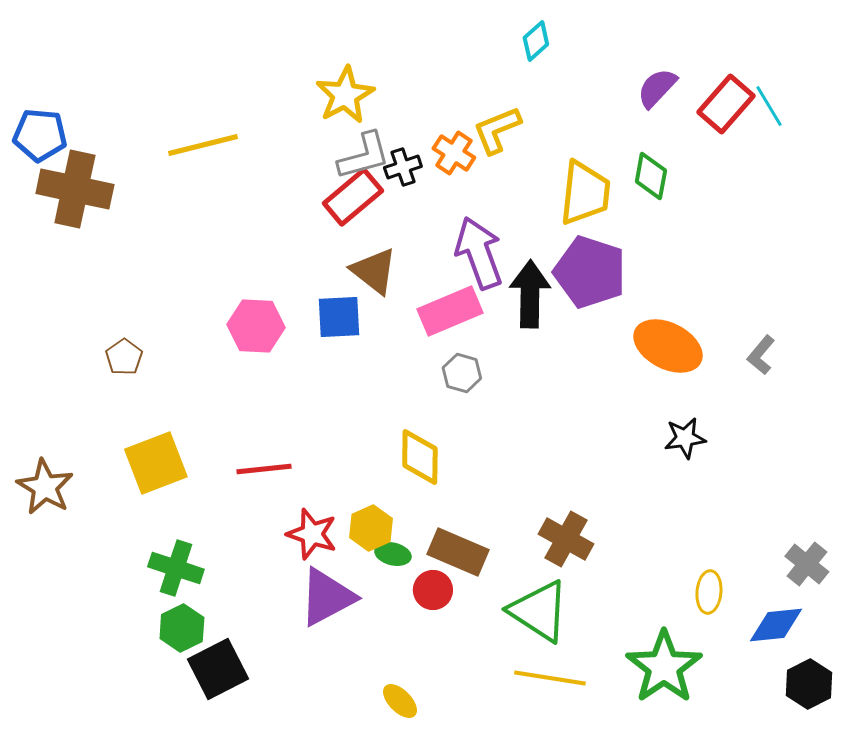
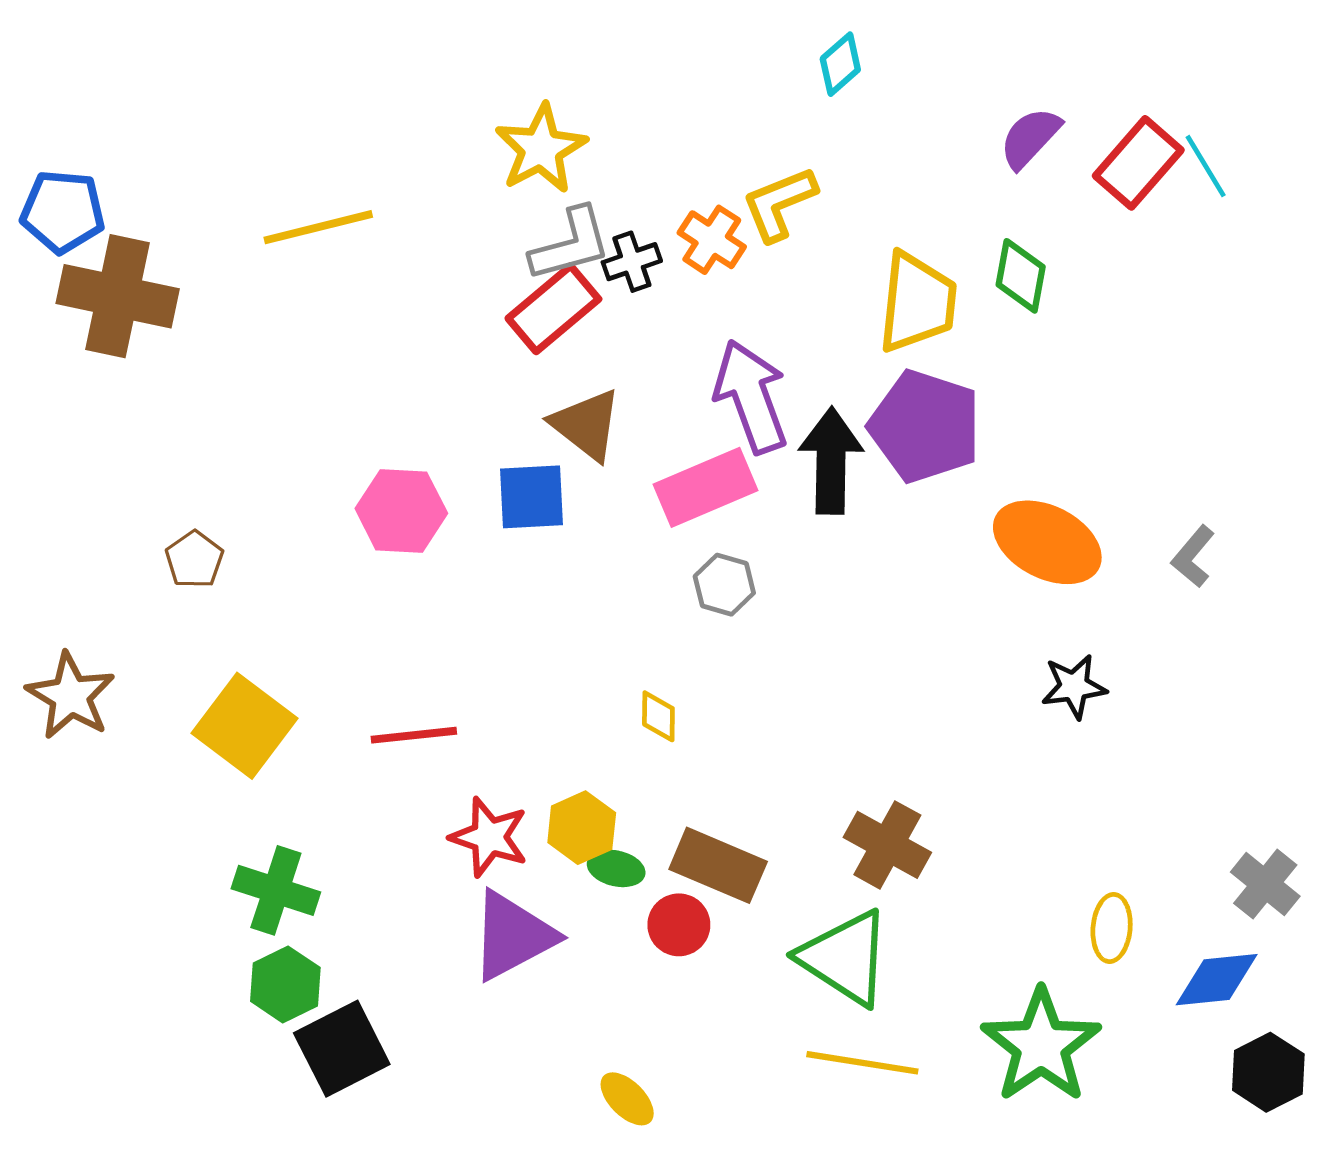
yellow diamond: (420, 457) -> (658, 716), size x0.6
yellow square: (156, 463) -> (245, 726), turned -32
brown star: (45, 487) -> (71, 696), moved

